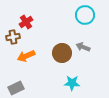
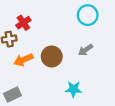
gray arrow: (83, 47) -> (85, 50), turned -56
brown circle: (62, 53) -> (52, 56), moved

